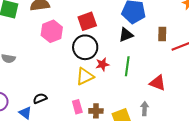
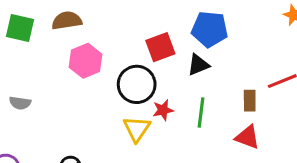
red square: (87, 21) -> (160, 47), moved
brown rectangle: (162, 34) -> (250, 101), moved
yellow triangle: (85, 76) -> (137, 129), turned -30

